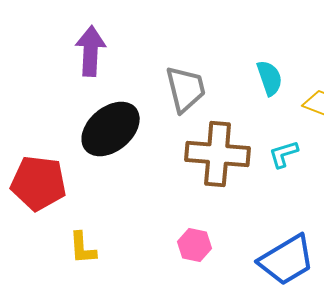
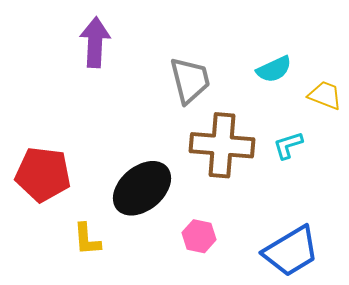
cyan semicircle: (270, 78) -> (274, 69), turned 84
black ellipse: (111, 129) -> (142, 188), moved

